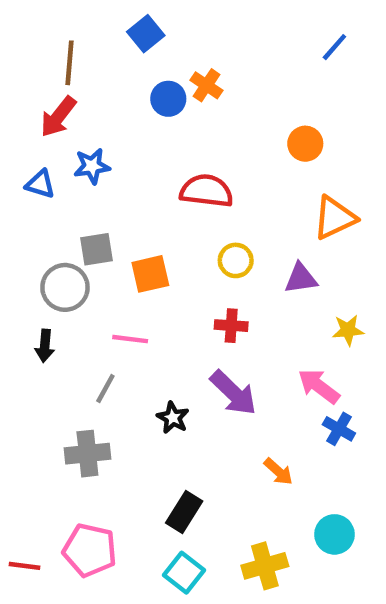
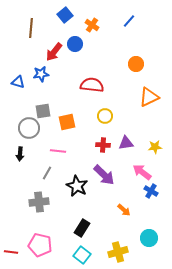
blue line: (334, 47) -> (129, 21), moved
orange cross: (206, 85) -> (92, 25), moved
red arrow: (58, 117) -> (54, 52), moved
purple triangle: (301, 278) -> (126, 143), moved
black star: (173, 418) -> (77, 186), size x1.5

